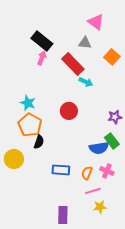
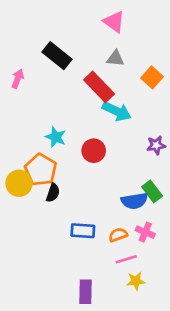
pink triangle: (96, 22) -> (114, 22), moved
pink arrow: (42, 58) -> (18, 79), moved
cyan arrow: (86, 82) -> (117, 111), size x1.5
cyan star: (28, 103) -> (56, 137), moved
purple star: (115, 117) -> (156, 145), moved
yellow circle: (14, 159) -> (19, 183), moved
orange semicircle: (87, 173) -> (118, 235), turned 48

